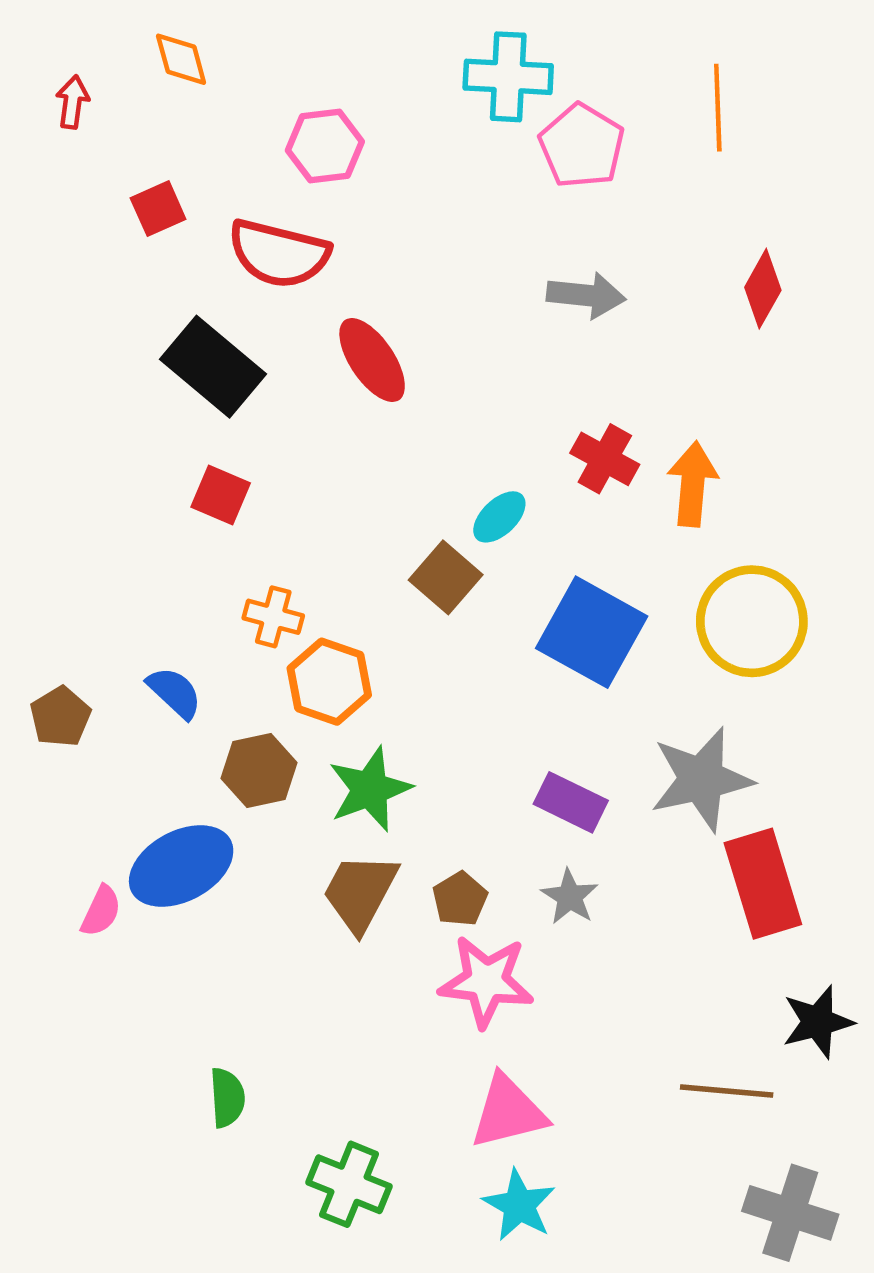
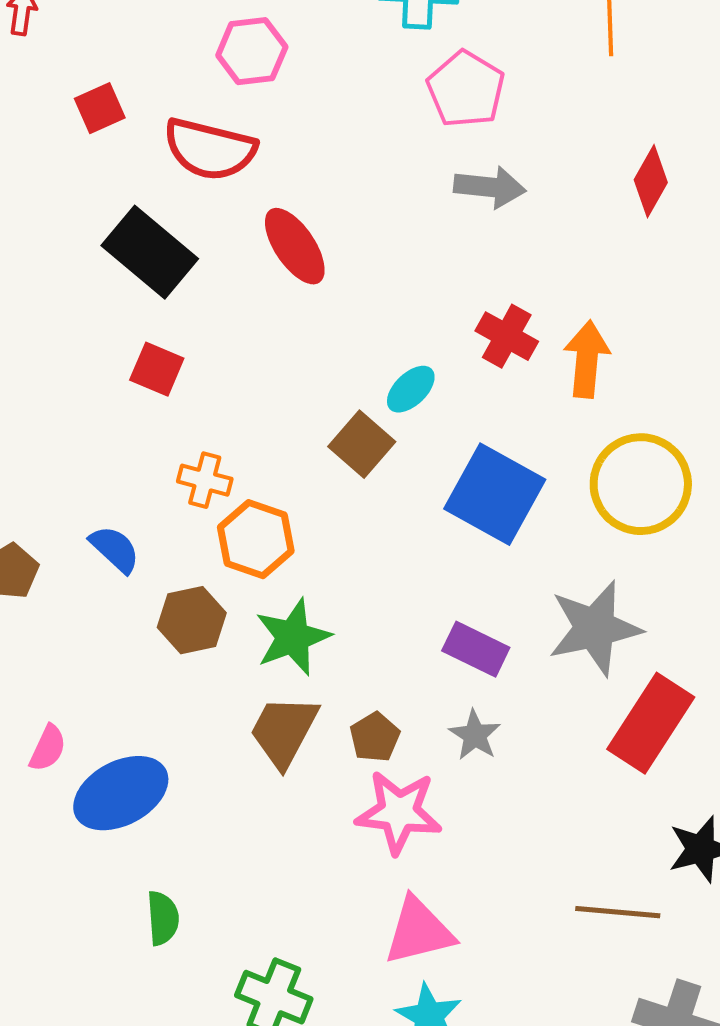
pink pentagon: (582, 146) -> (466, 89), moved
blue ellipse: (181, 866) -> (121, 793), moved
red rectangle: (763, 884) -> (651, 723), turned 50

